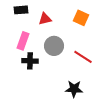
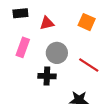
black cross: (30, 61) -> (47, 76), moved

